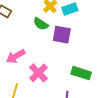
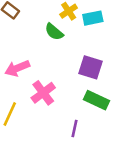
purple square: (62, 35) -> (90, 67), moved

